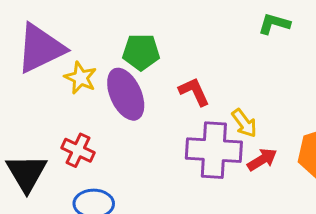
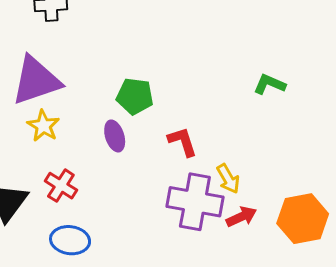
yellow star: (81, 78) -> (43, 126), moved
purple ellipse: (126, 94) -> (115, 136), size x0.6

